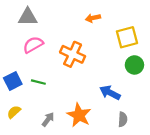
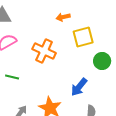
yellow square: (127, 37) -> (83, 37), moved
blue arrow: (110, 93) -> (79, 87), turned -78

